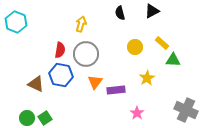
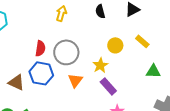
yellow arrow: (81, 24) -> (61, 13), moved
green triangle: (173, 60) -> (153, 71), moved
yellow star: (147, 78) -> (100, 65), moved
purple rectangle: (116, 90) -> (108, 86), moved, turned 54

